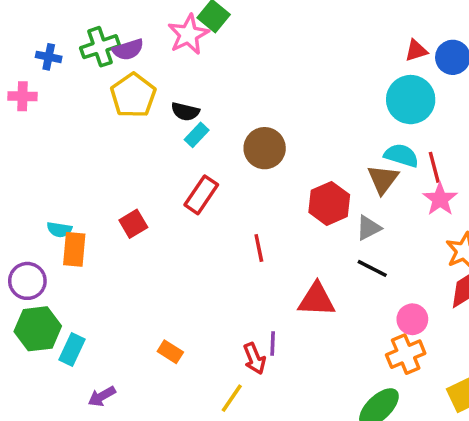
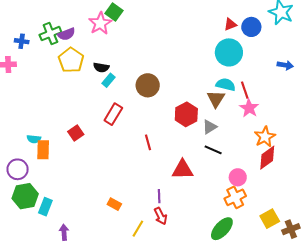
orange rectangle: (170, 352) -> (114, 204), moved
red arrow: (254, 359) -> (161, 216), moved
purple arrow: (102, 396) -> (64, 232), turned 119

